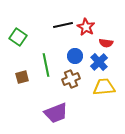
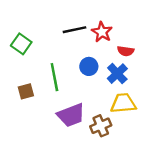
brown cross: (71, 79) -> (101, 126), moved
purple trapezoid: (56, 113) -> (71, 115), moved

